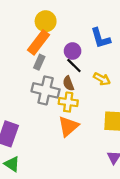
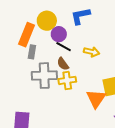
yellow circle: (46, 21) -> (47, 21), moved
blue L-shape: (101, 38) -> (80, 16), turned 110
orange triangle: (68, 126) -> (96, 99), moved

